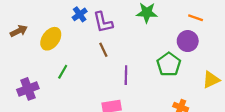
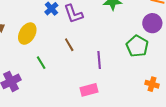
brown line: (103, 50) -> (69, 45), moved
green line: (63, 72) -> (41, 63), turned -56

